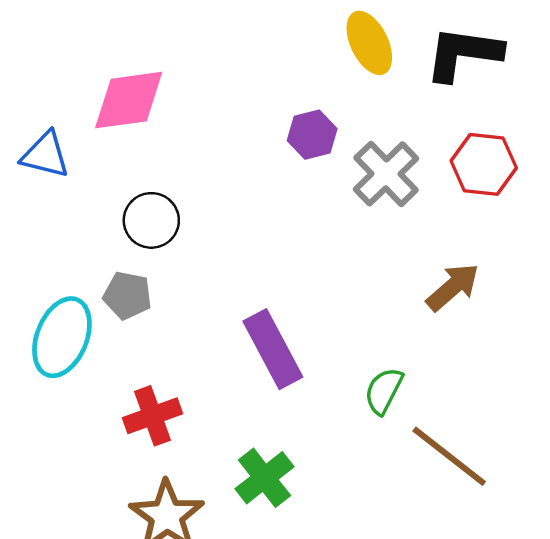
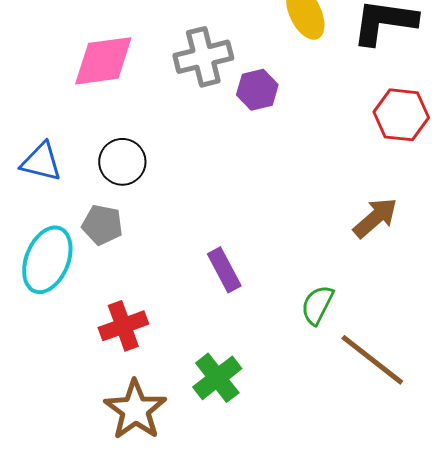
blue triangle: (45, 155) -> (41, 162), moved
gray cross: (386, 174) -> (203, 57), moved, turned 30
purple rectangle: (273, 349) -> (224, 270), size x0.7

